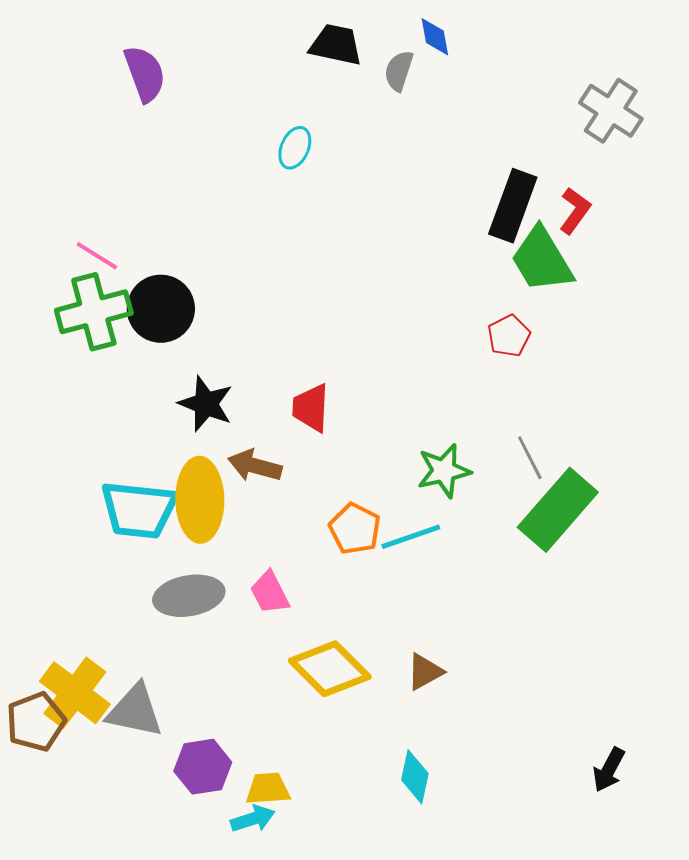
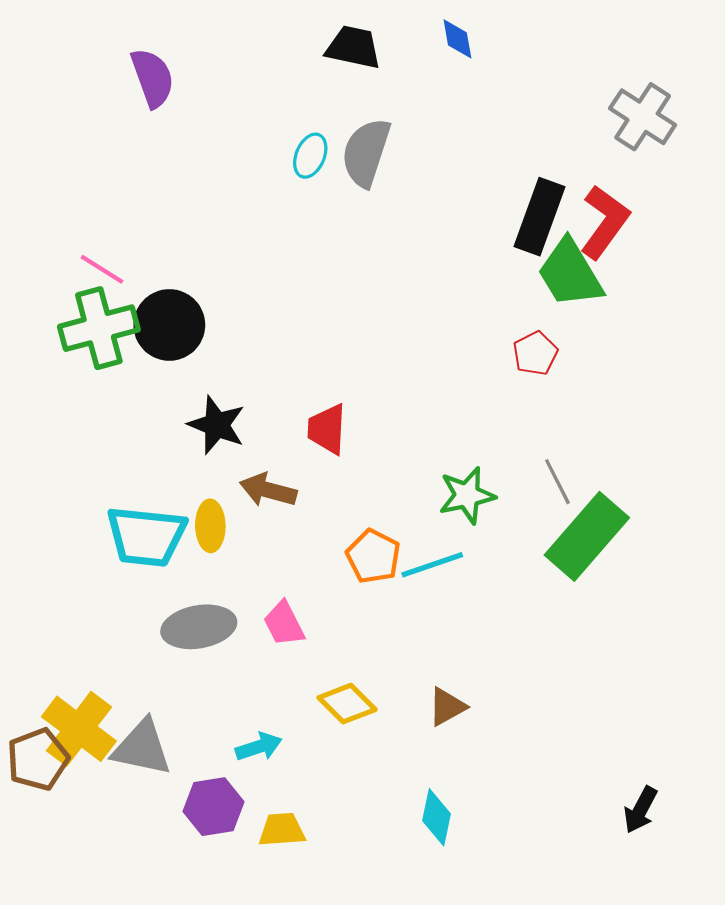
gray semicircle: (399, 71) -> (366, 152), moved, size x1.6
red L-shape: (575, 211) -> (605, 222), size x1.5
yellow ellipse: (200, 500) -> (210, 526), size x0.6
yellow diamond: (330, 669) -> (347, 704), size x0.7
cyan arrow: (253, 819) -> (259, 747), moved

